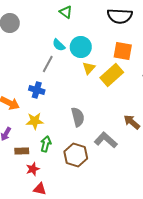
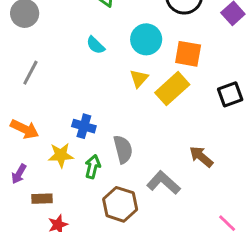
cyan circle: (81, 47) -> (146, 39), moved
gray line: (48, 64) -> (30, 73), moved
blue cross: (37, 90) -> (84, 126), moved
green arrow: (46, 144) -> (93, 167), moved

